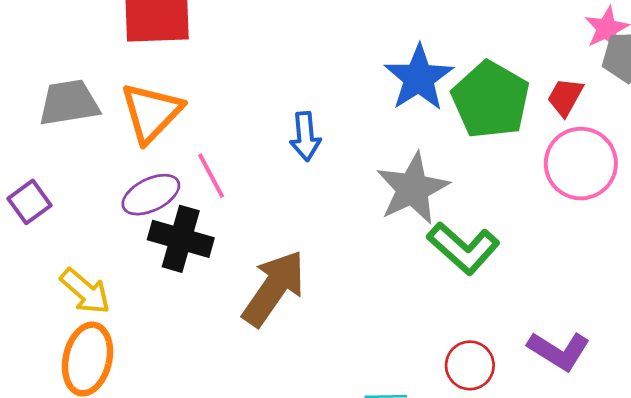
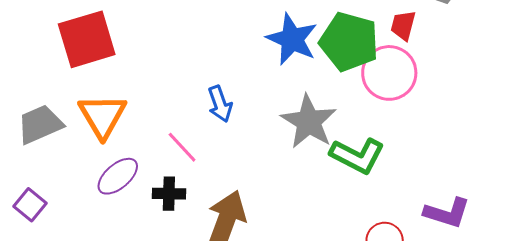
pink circle: (581, 164) -> (389, 73), moved
pink line: (211, 176) -> (182, 147), moved
black cross: (181, 239) -> (169, 194), moved, size x0.7

